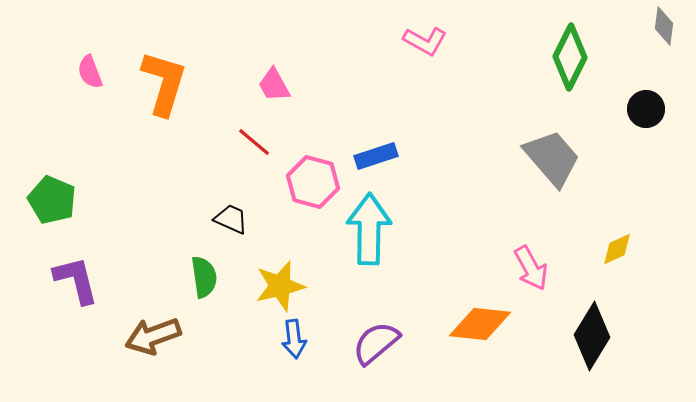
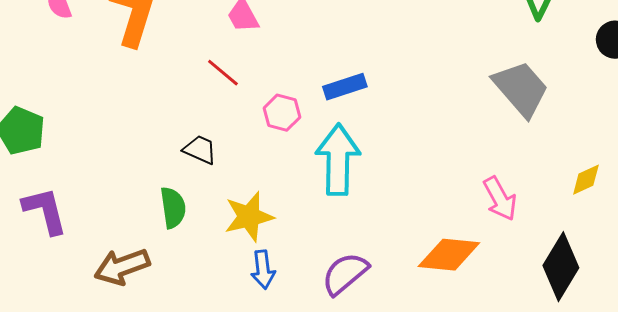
pink hexagon: (313, 182) -> (282, 113), size x0.7

